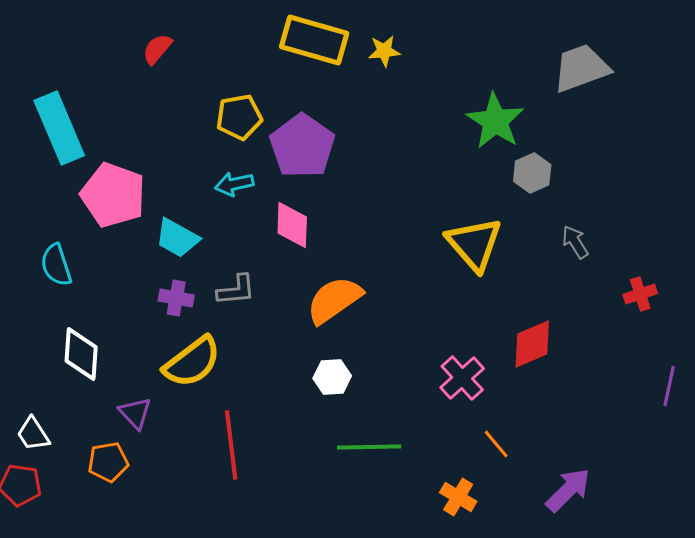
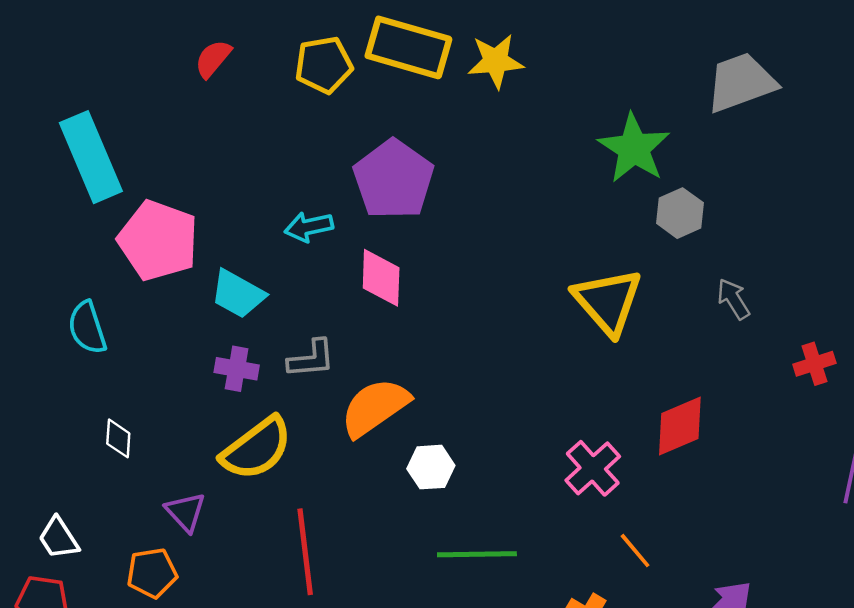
yellow star: (384, 51) -> (496, 61), size x1.4
yellow pentagon: (239, 117) -> (324, 65), moved
orange semicircle: (334, 300) -> (375, 407), moved
white diamond: (81, 354) -> (118, 438), size x0.6

